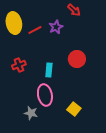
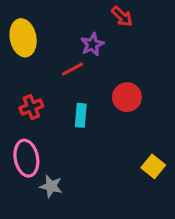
red line: (35, 30) -> (73, 69), moved
pink ellipse: (45, 95) -> (26, 158), moved
yellow square: (74, 109) -> (153, 166), moved

